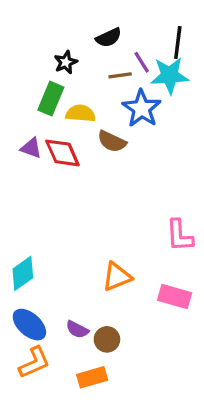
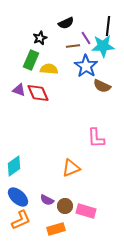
brown semicircle: (112, 141) -> (102, 86), moved
pink L-shape: (180, 235) -> (96, 138), moved
pink rectangle: (175, 296) -> (86, 211), moved

